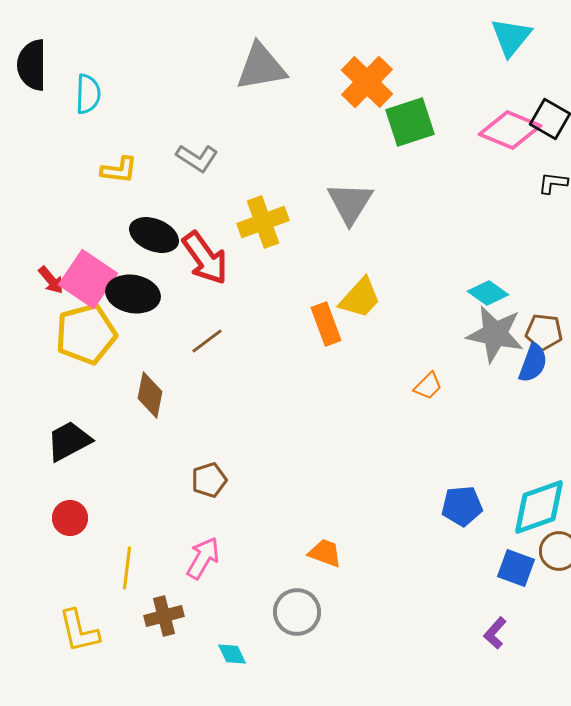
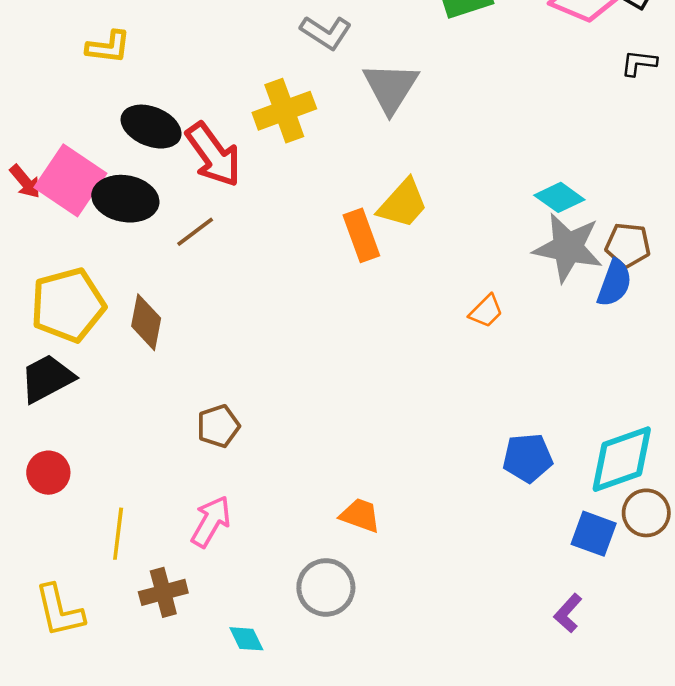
gray L-shape: (197, 158) -> (326, 32), moved
yellow pentagon: (86, 334) -> (68, 305), moved
brown line: (207, 341) -> (195, 232), moved

